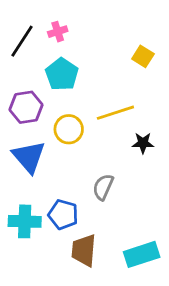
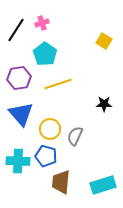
yellow line: (115, 113) -> (58, 84), moved
yellow circle: (69, 129) -> (50, 129), moved

